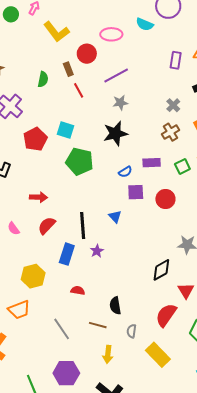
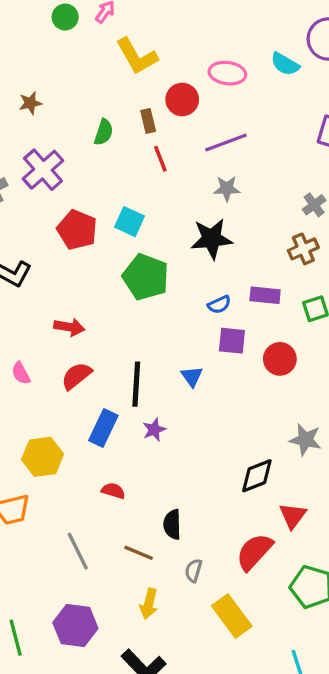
red pentagon: (35, 139) -> (77, 230), turned -30

